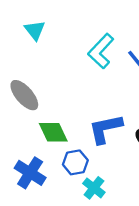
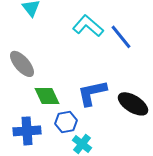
cyan L-shape: (101, 51) -> (88, 26), turned 88
blue cross: (30, 173) -> (27, 131), turned -36

